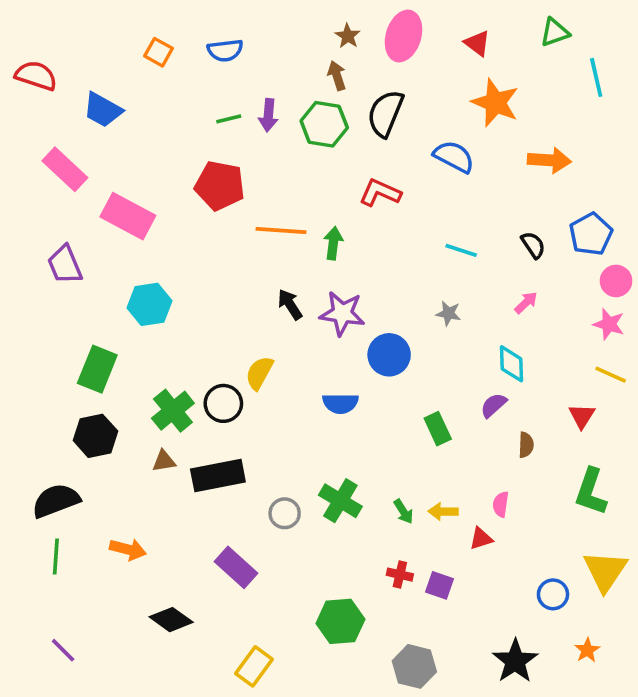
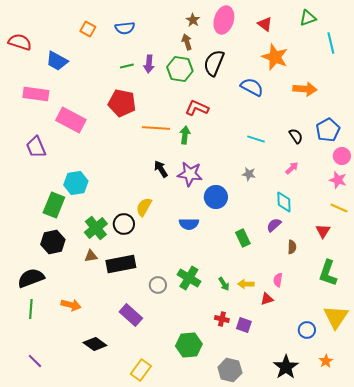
pink rectangle: (65, 169) -> (36, 94), turned -35
red L-shape: (380, 193) -> (197, 108), moved
cyan hexagon: (150, 304) -> (76, 183), moved

